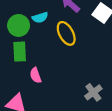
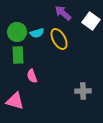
cyan semicircle: (40, 18) -> (37, 33), moved
gray cross: (93, 92) -> (83, 91), turned 35

